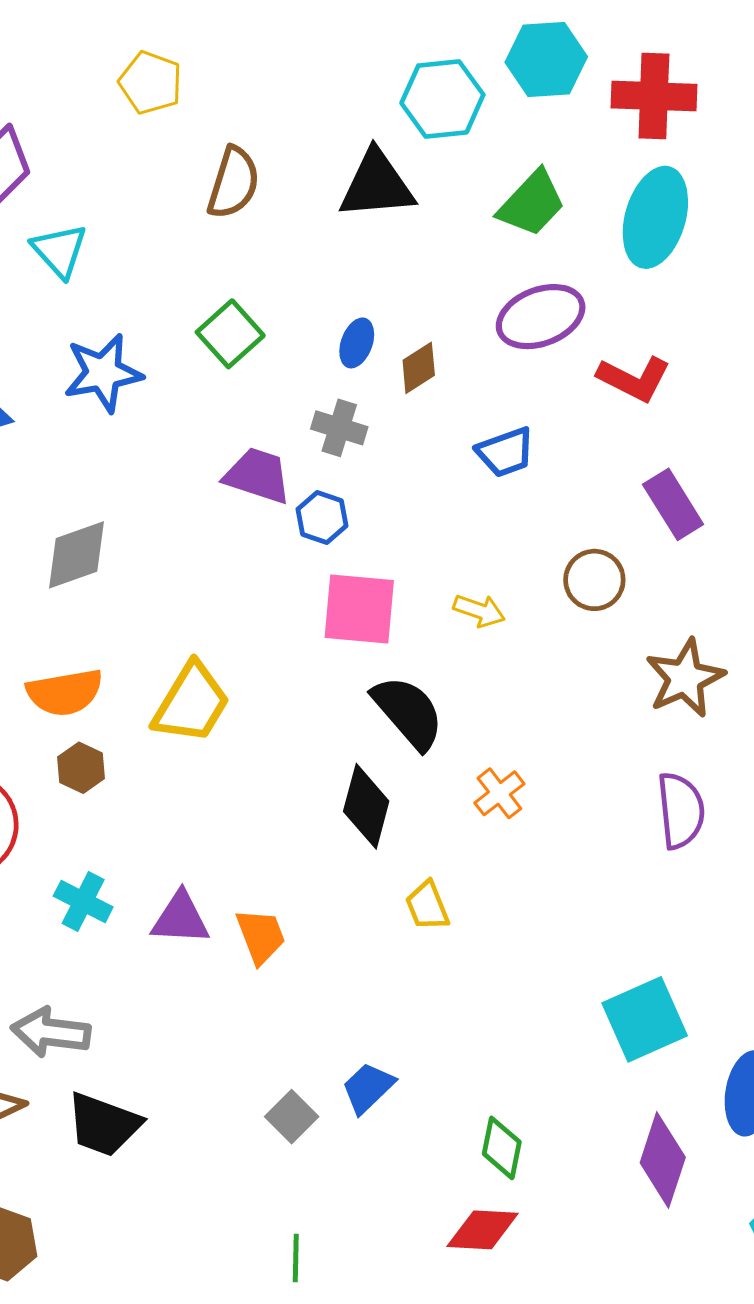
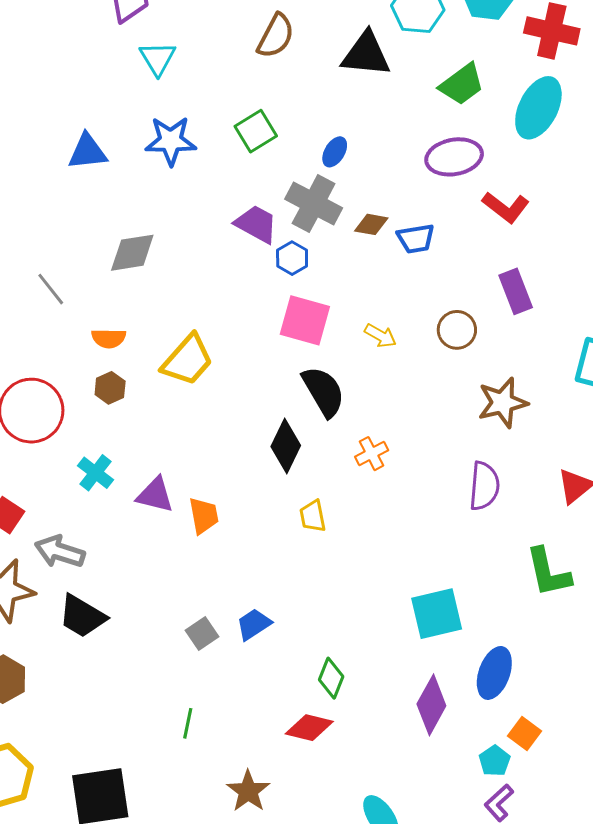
brown diamond: (419, 368) -> (371, 224), moved, turned 32
gray cross: (339, 428) -> (314, 204), size x1.6
orange semicircle: (65, 692) -> (109, 338), size x0.7

